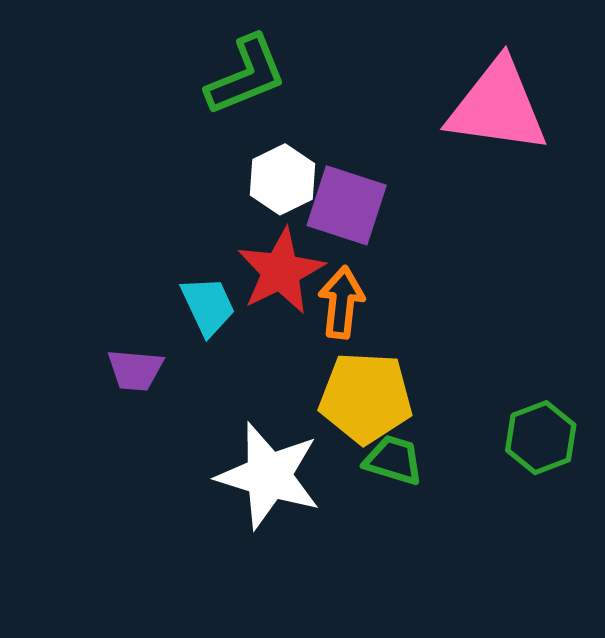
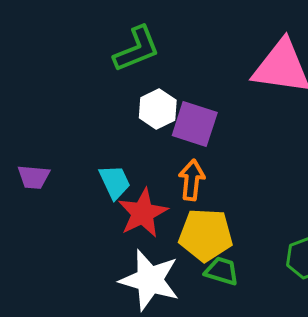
red star: (281, 271) -> (143, 213), moved
purple trapezoid: (135, 370) -> (34, 177), moved

